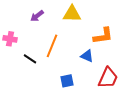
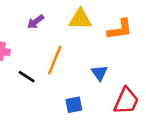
orange L-shape: (103, 36) -> (120, 29), moved
blue triangle: (87, 56) -> (99, 73), turned 32

